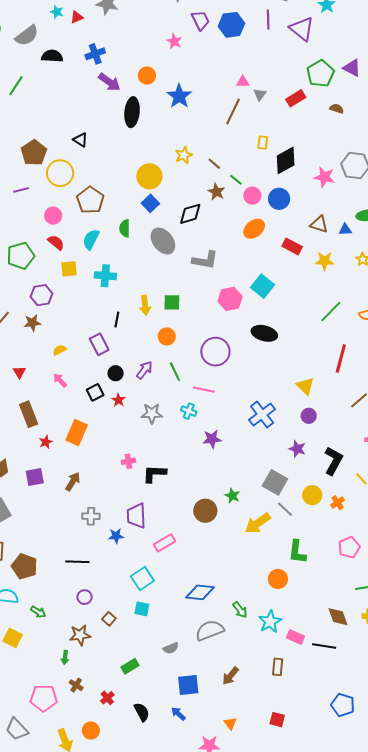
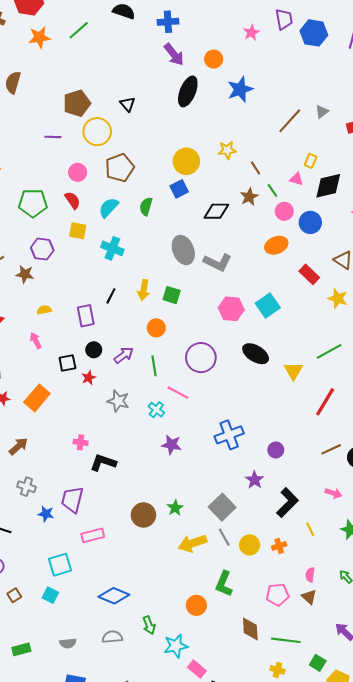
pink triangle: (243, 82) -> (296, 179), moved
gray ellipse: (163, 241) -> (183, 250), moved
yellow triangle: (305, 386) -> (293, 371), moved
yellow circle: (312, 495) -> (250, 545), moved
brown diamond: (338, 617) -> (250, 629), moved
gray semicircle: (210, 630) -> (112, 637), size x0.7

